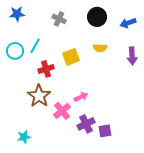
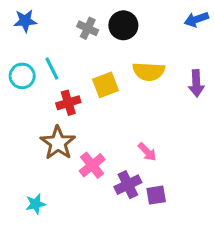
black circle: (97, 17) -> (123, 25), moved
blue arrow: (128, 23) -> (196, 19), moved
cyan line: (35, 46) -> (52, 68), turned -56
yellow semicircle: (100, 48) -> (149, 71), size x1.5
pink arrow: (81, 97) -> (147, 152), moved, turned 72

